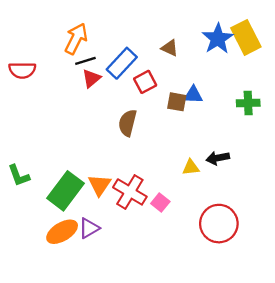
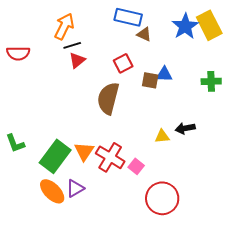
blue rectangle: (122, 63) -> (128, 17), moved, turned 60
brown semicircle: (128, 123) -> (108, 98), size x1.4
red circle: (219, 224) -> (162, 198), moved
orange ellipse: (62, 232) -> (52, 191), turned 76

